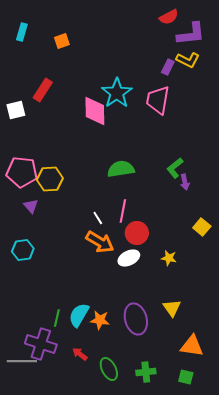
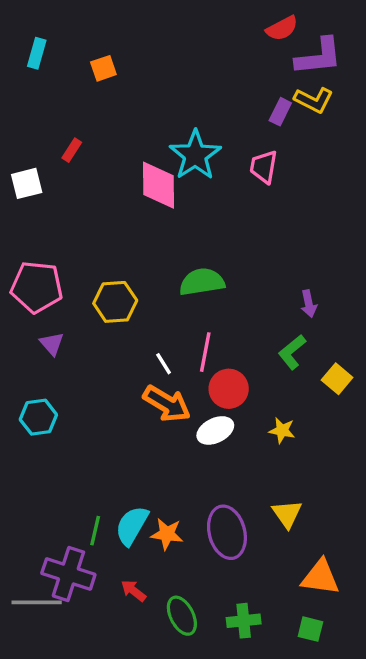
red rectangle: (43, 90) -> (72, 150), size x0.6
pink trapezoid: (158, 100) -> (264, 167), size x0.7
green L-shape: (175, 168) -> (292, 352), moved
yellow hexagon: (50, 179) -> (115, 302), moved

